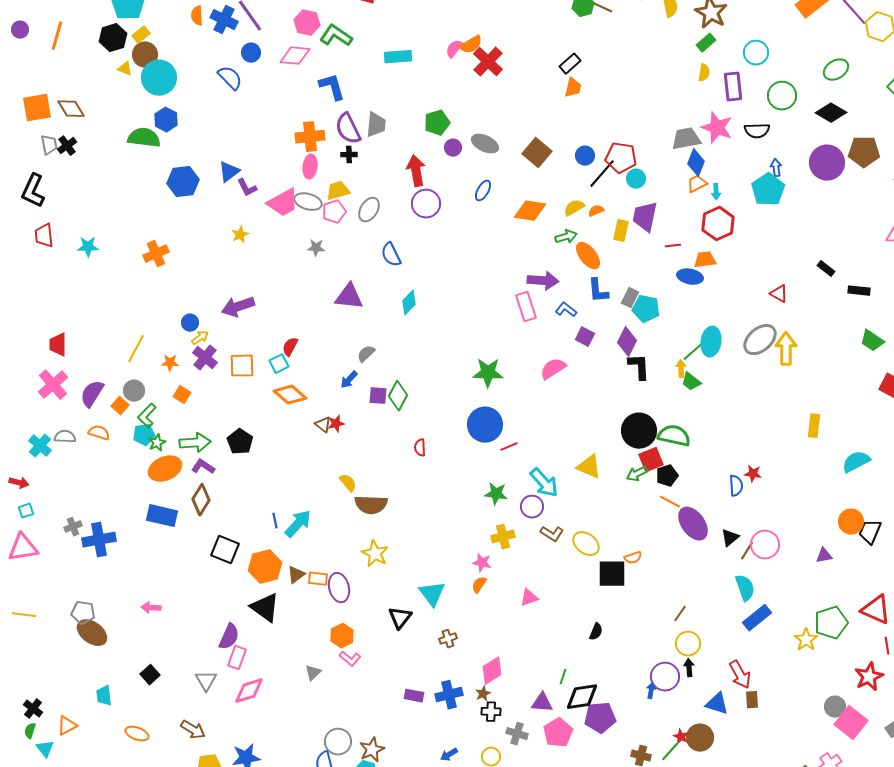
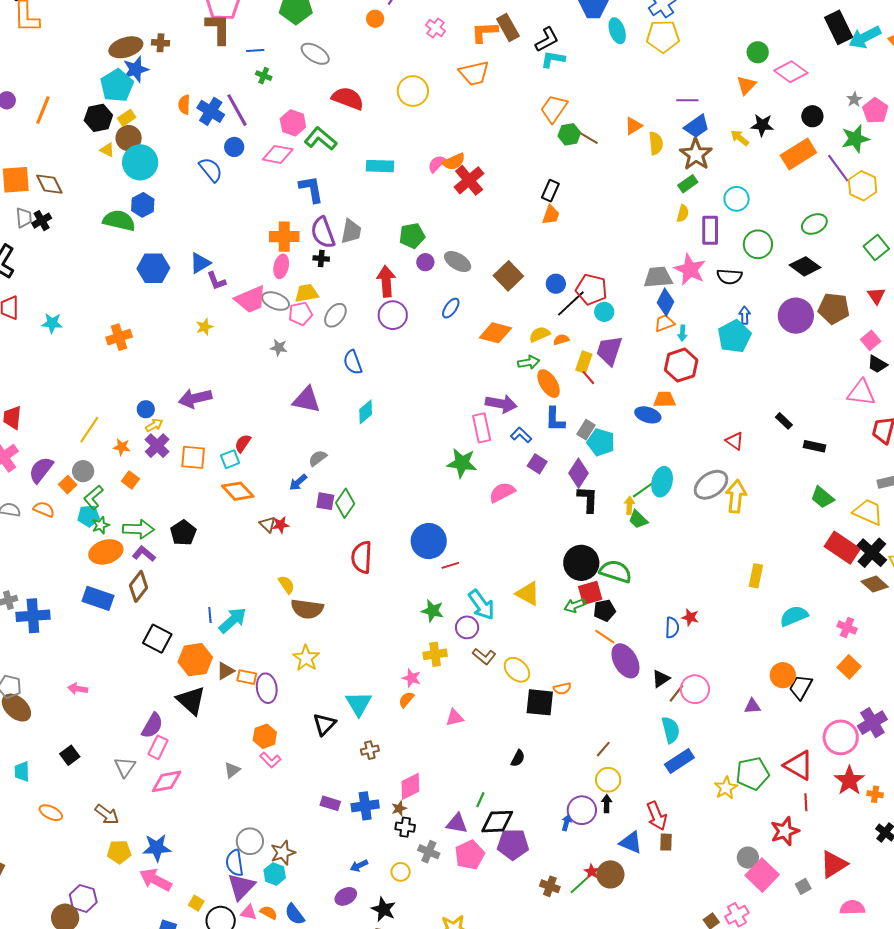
black rectangle: (570, 64) -> (550, 191), turned -30
red line: (673, 246) -> (588, 378), moved, turned 49
green star: (488, 373) -> (462, 463), moved
red semicircle: (420, 448) -> (362, 557), size x1.8

